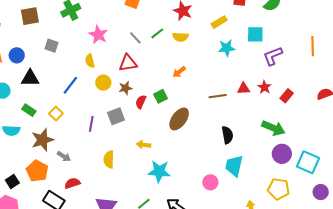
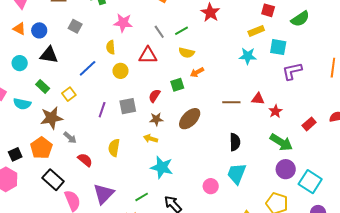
yellow rectangle: (219, 22) -> (256, 31), moved
pink star: (98, 35) -> (123, 23), turned -30
yellow semicircle: (180, 37) -> (187, 53), moved
red star: (264, 87) -> (275, 111), moved
brown star: (125, 88) -> (156, 119), moved
green square: (161, 96) -> (177, 85), moved
red rectangle: (287, 96) -> (309, 124), moved
red semicircle: (72, 183) -> (85, 160), moved, turned 49

